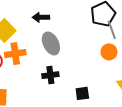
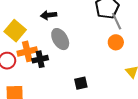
black cross: (50, 75) -> (40, 59), moved
black square: (82, 93) -> (81, 83), moved

